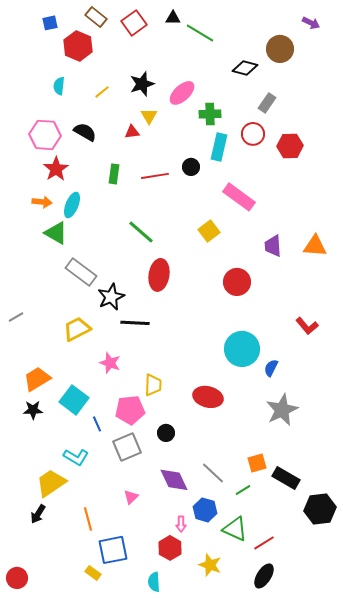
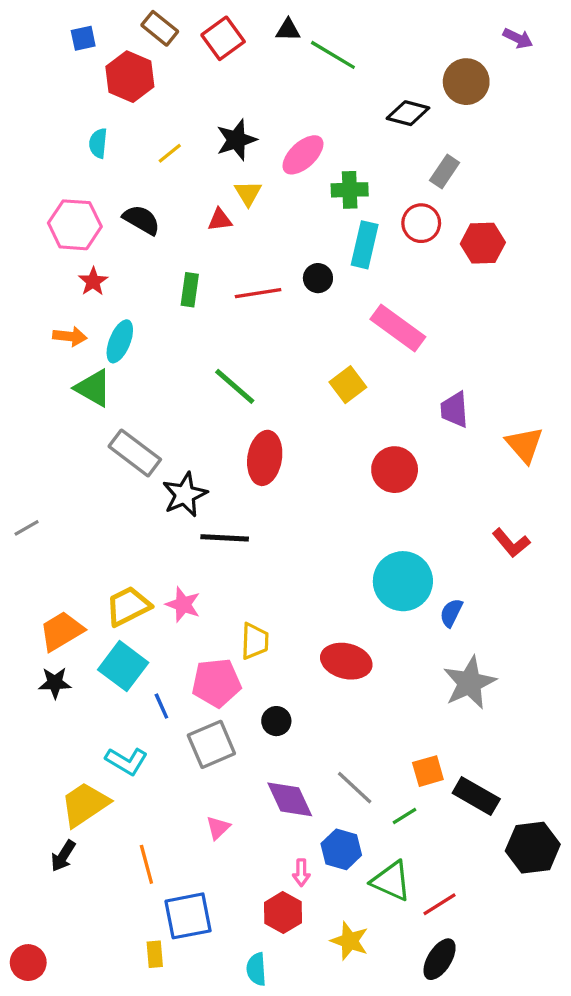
red star: (56, 169) -> (93, 281), size x0.7
orange triangle: (315, 246) -> (524, 445), moved, turned 45
yellow trapezoid: (77, 329) -> (128, 606), moved
yellow rectangle: (93, 573) -> (155, 954), turned 49

